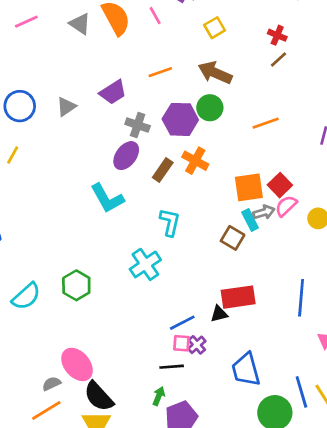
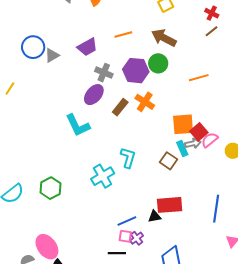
blue circle: (20, 106) -> (33, 47), moved
red square: (280, 185) -> (199, 132), moved
cyan L-shape: (170, 222) -> (128, 158), moved

